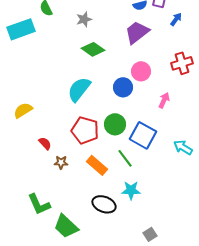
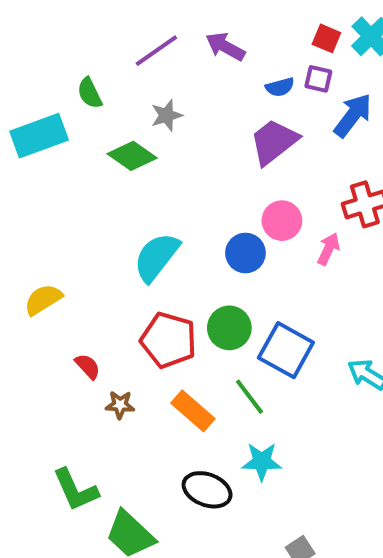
blue arrow: (176, 19) -> (353, 115), size x1.6
green diamond: (93, 49) -> (132, 156), moved
pink arrow: (164, 100) -> (328, 249), moved

